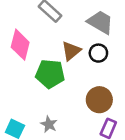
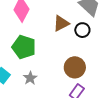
green pentagon: (50, 74) -> (24, 47), moved

